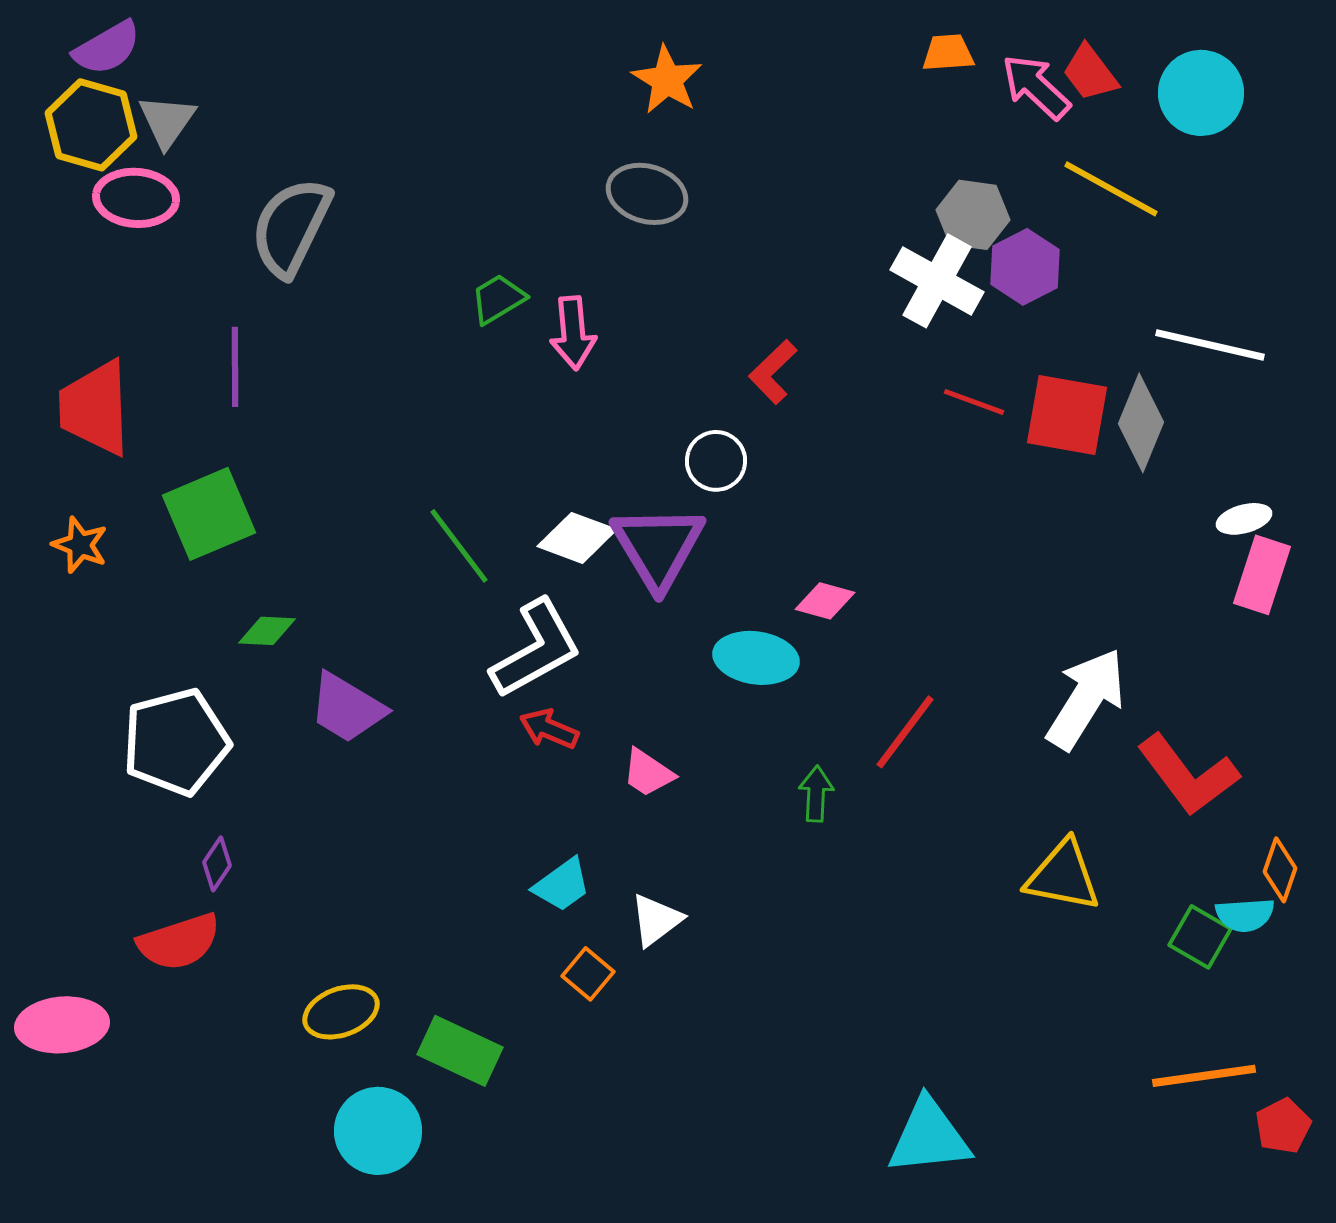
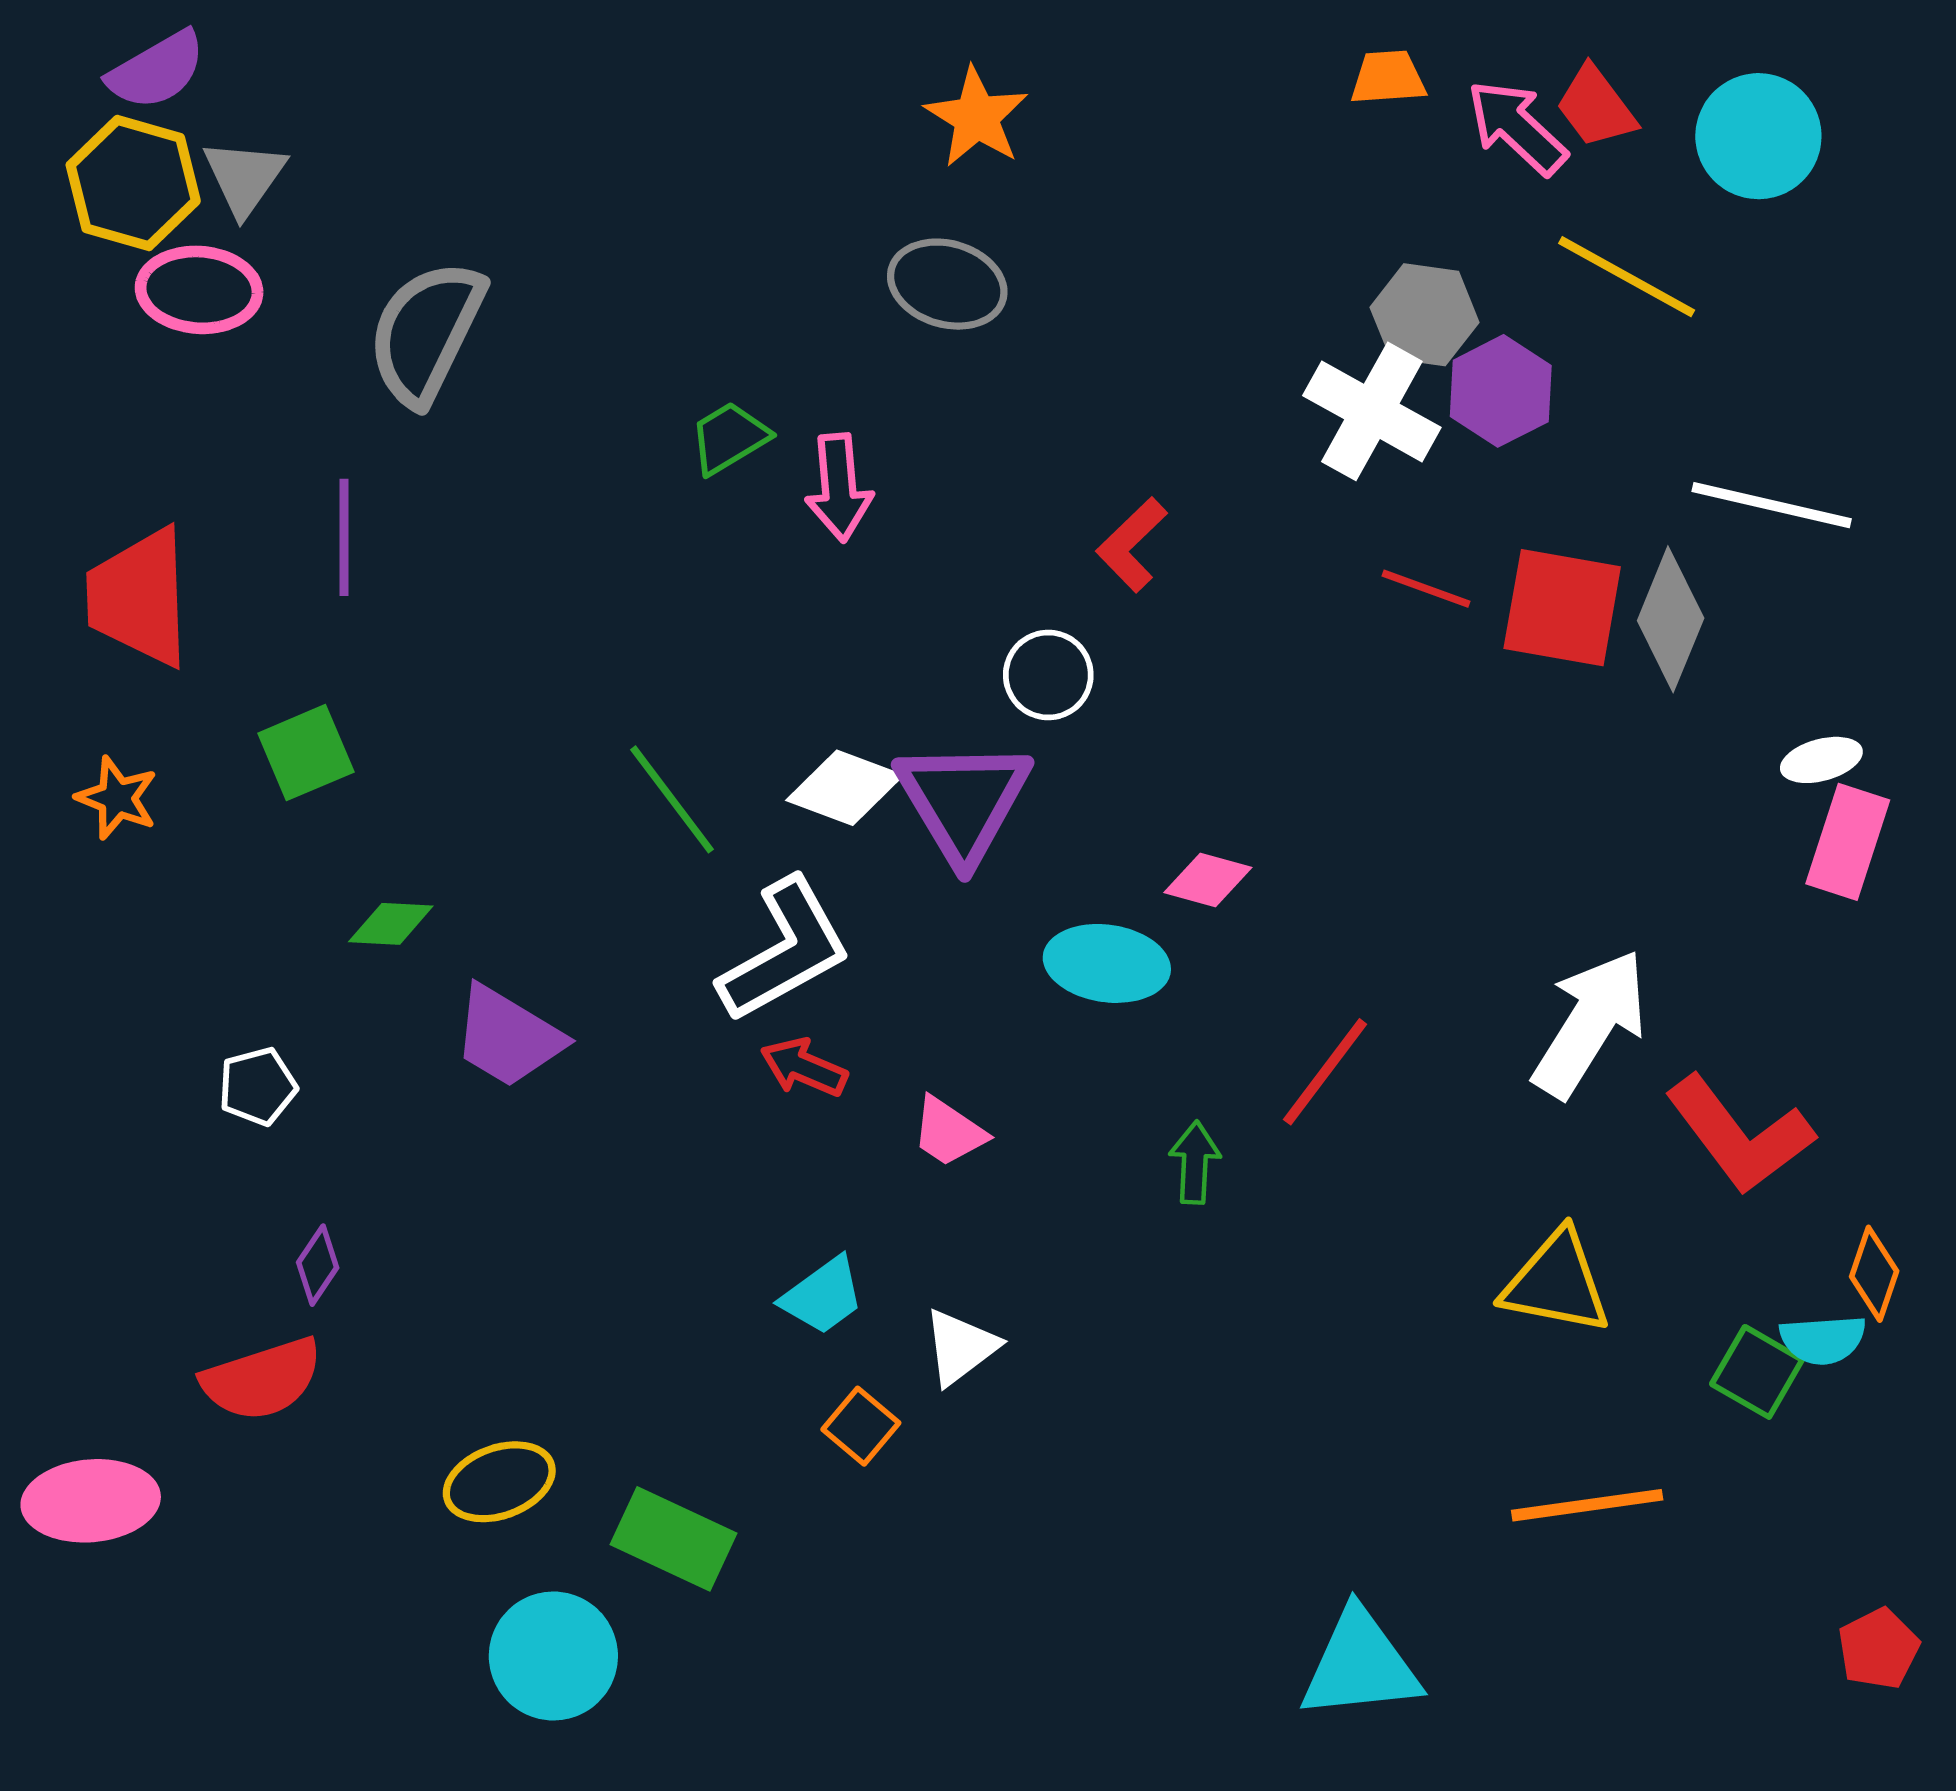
green square: (209, 514) -> (306, 753), size x0.7
white pentagon: (176, 742) -> (258, 1086), size x0.5
orange line: (1204, 1076) -> (1587, 1505), moved

